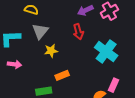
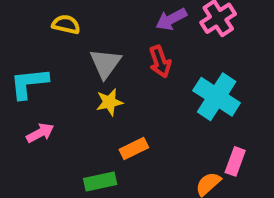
gray triangle: (40, 31) -> (105, 63), moved
pink arrow: (15, 64) -> (40, 133), turned -32

